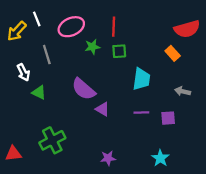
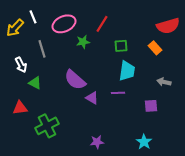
red line: (114, 27) -> (102, 24), turned 30
green square: (119, 51) -> (121, 46), moved
purple line: (141, 112) -> (118, 93), moved
red triangle: (13, 154) -> (20, 108), moved

